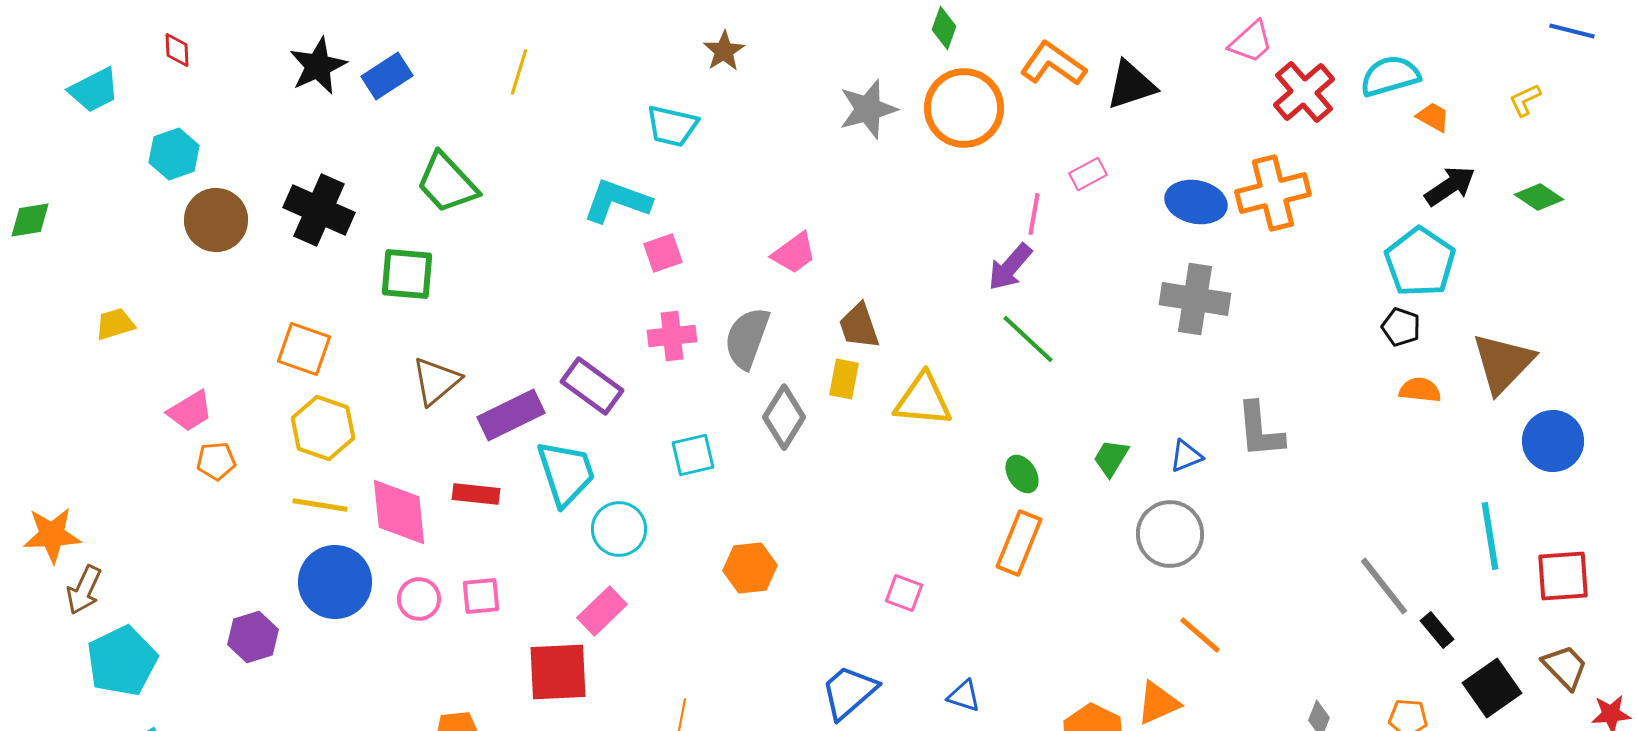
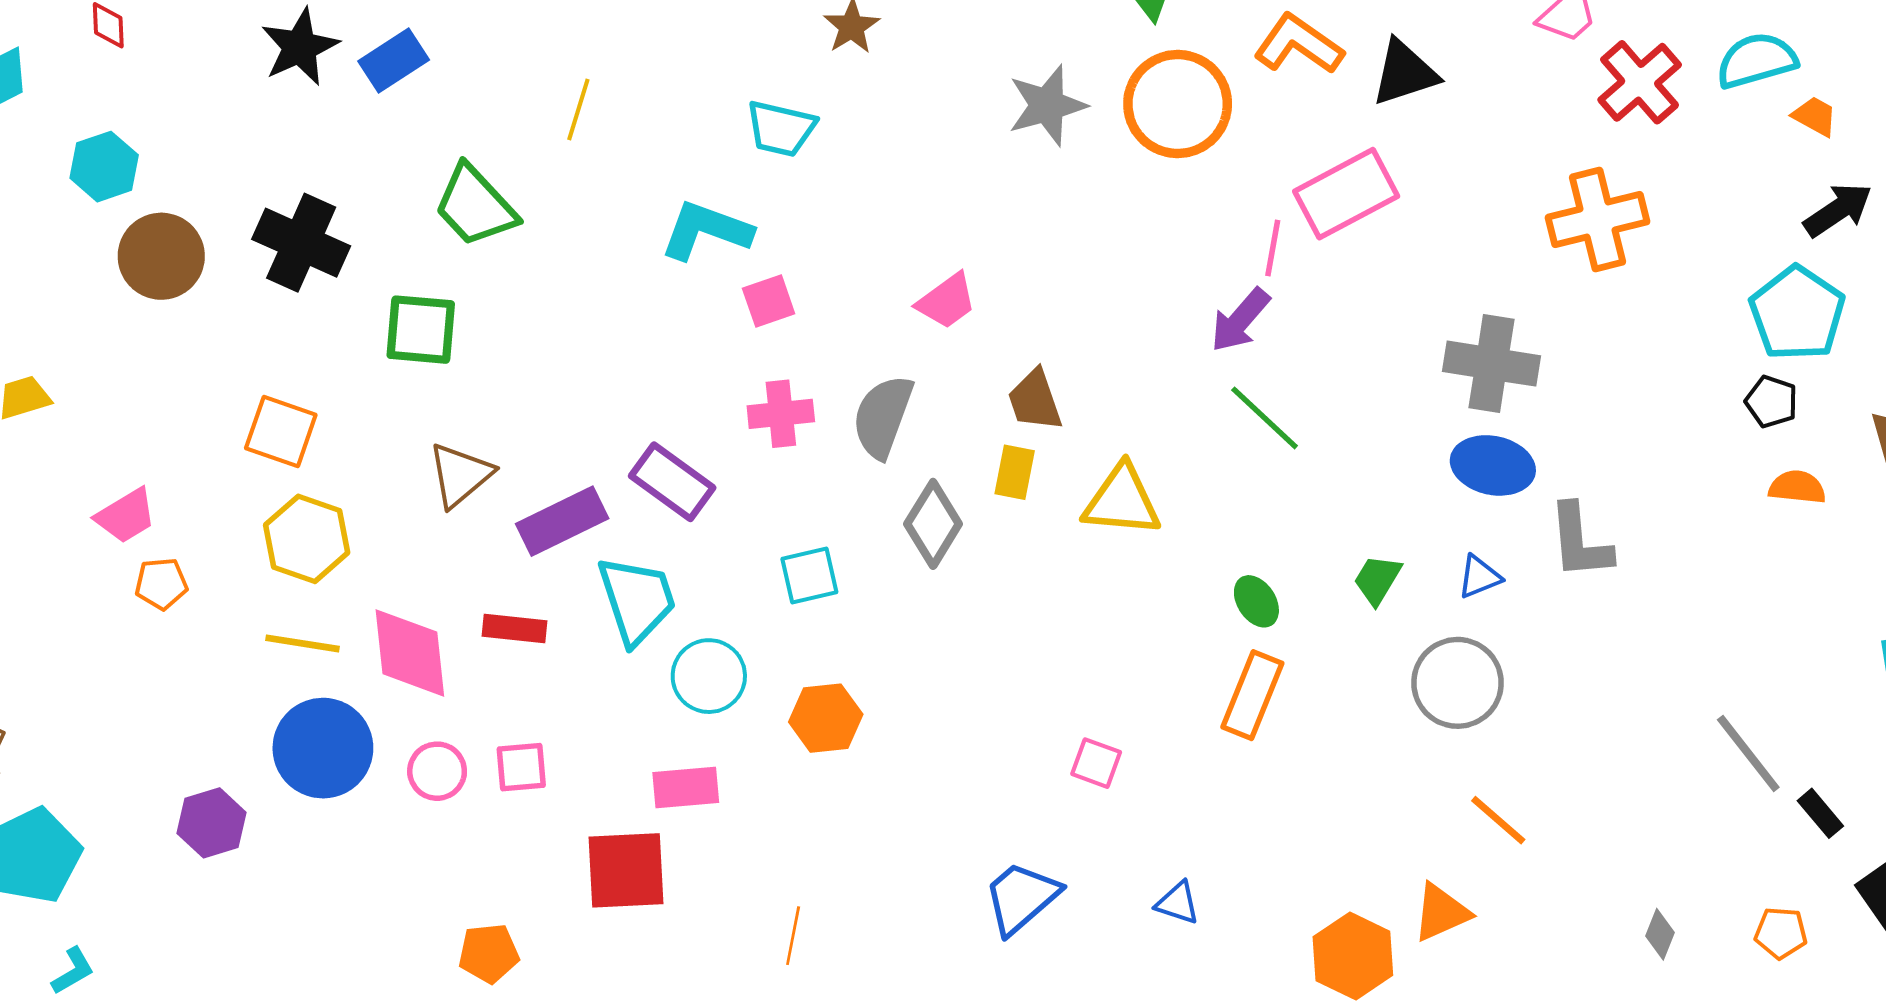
yellow line: (519, 72) -> (578, 109), moved
pink rectangle: (1088, 174) -> (1346, 194), size x2.0
blue ellipse: (1196, 202) -> (1493, 465), moved
orange hexagon: (750, 568) -> (826, 718), moved
pink rectangle: (602, 611) -> (686, 787), turned 39

